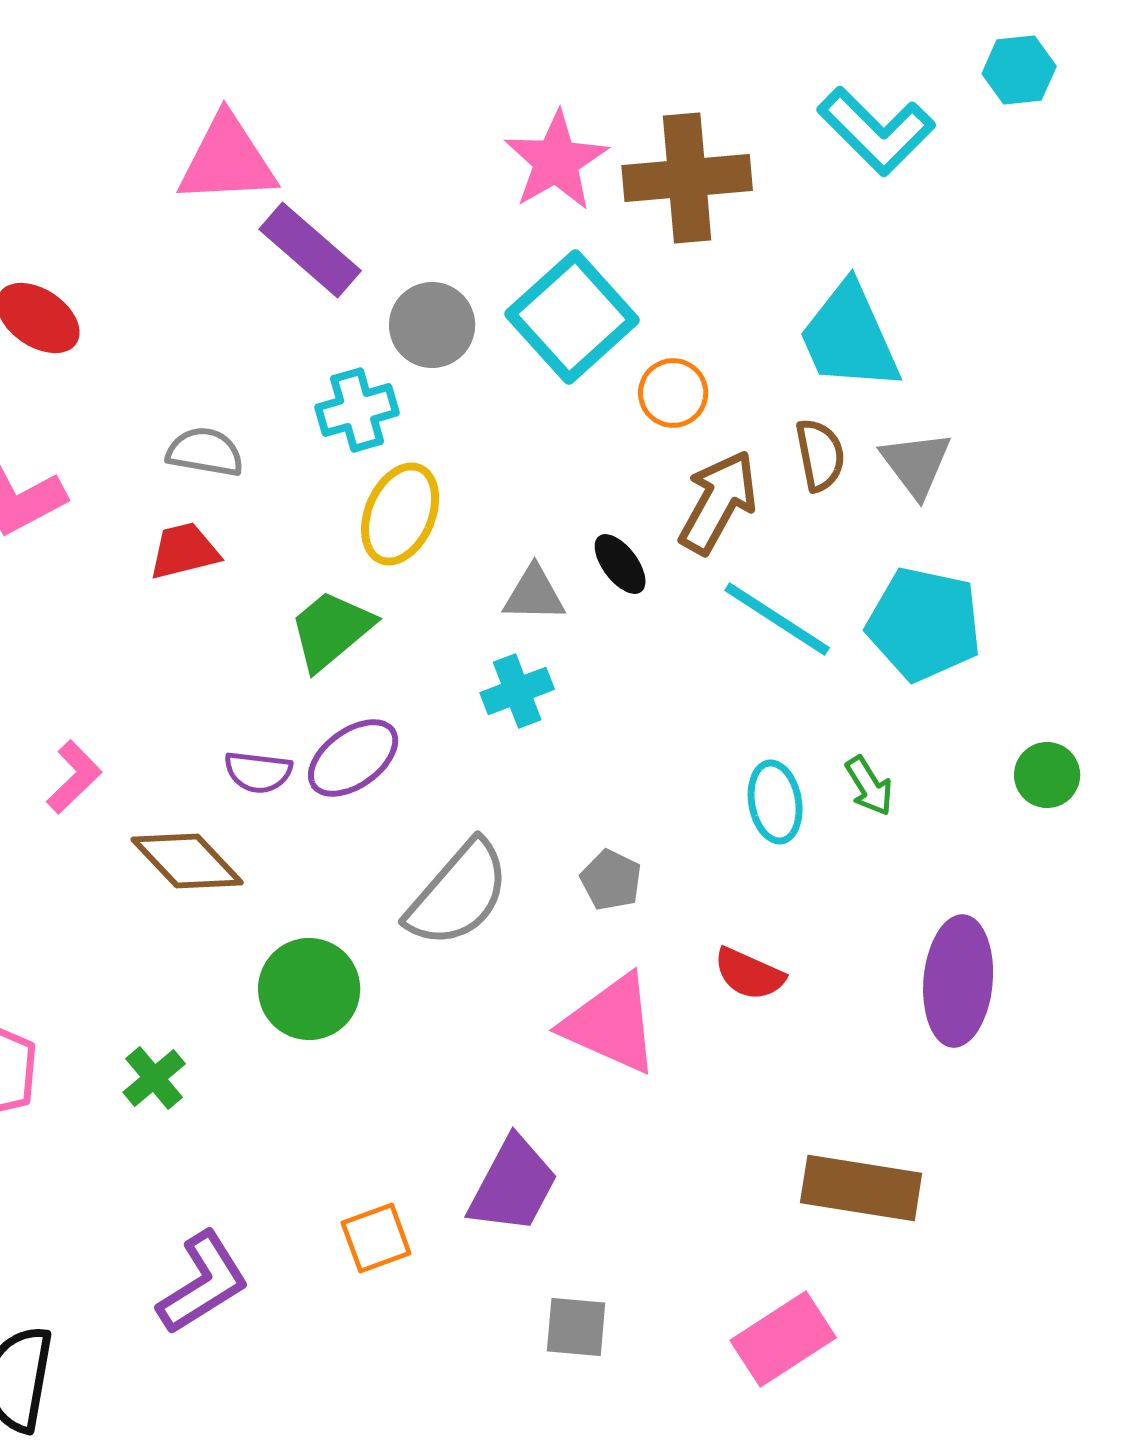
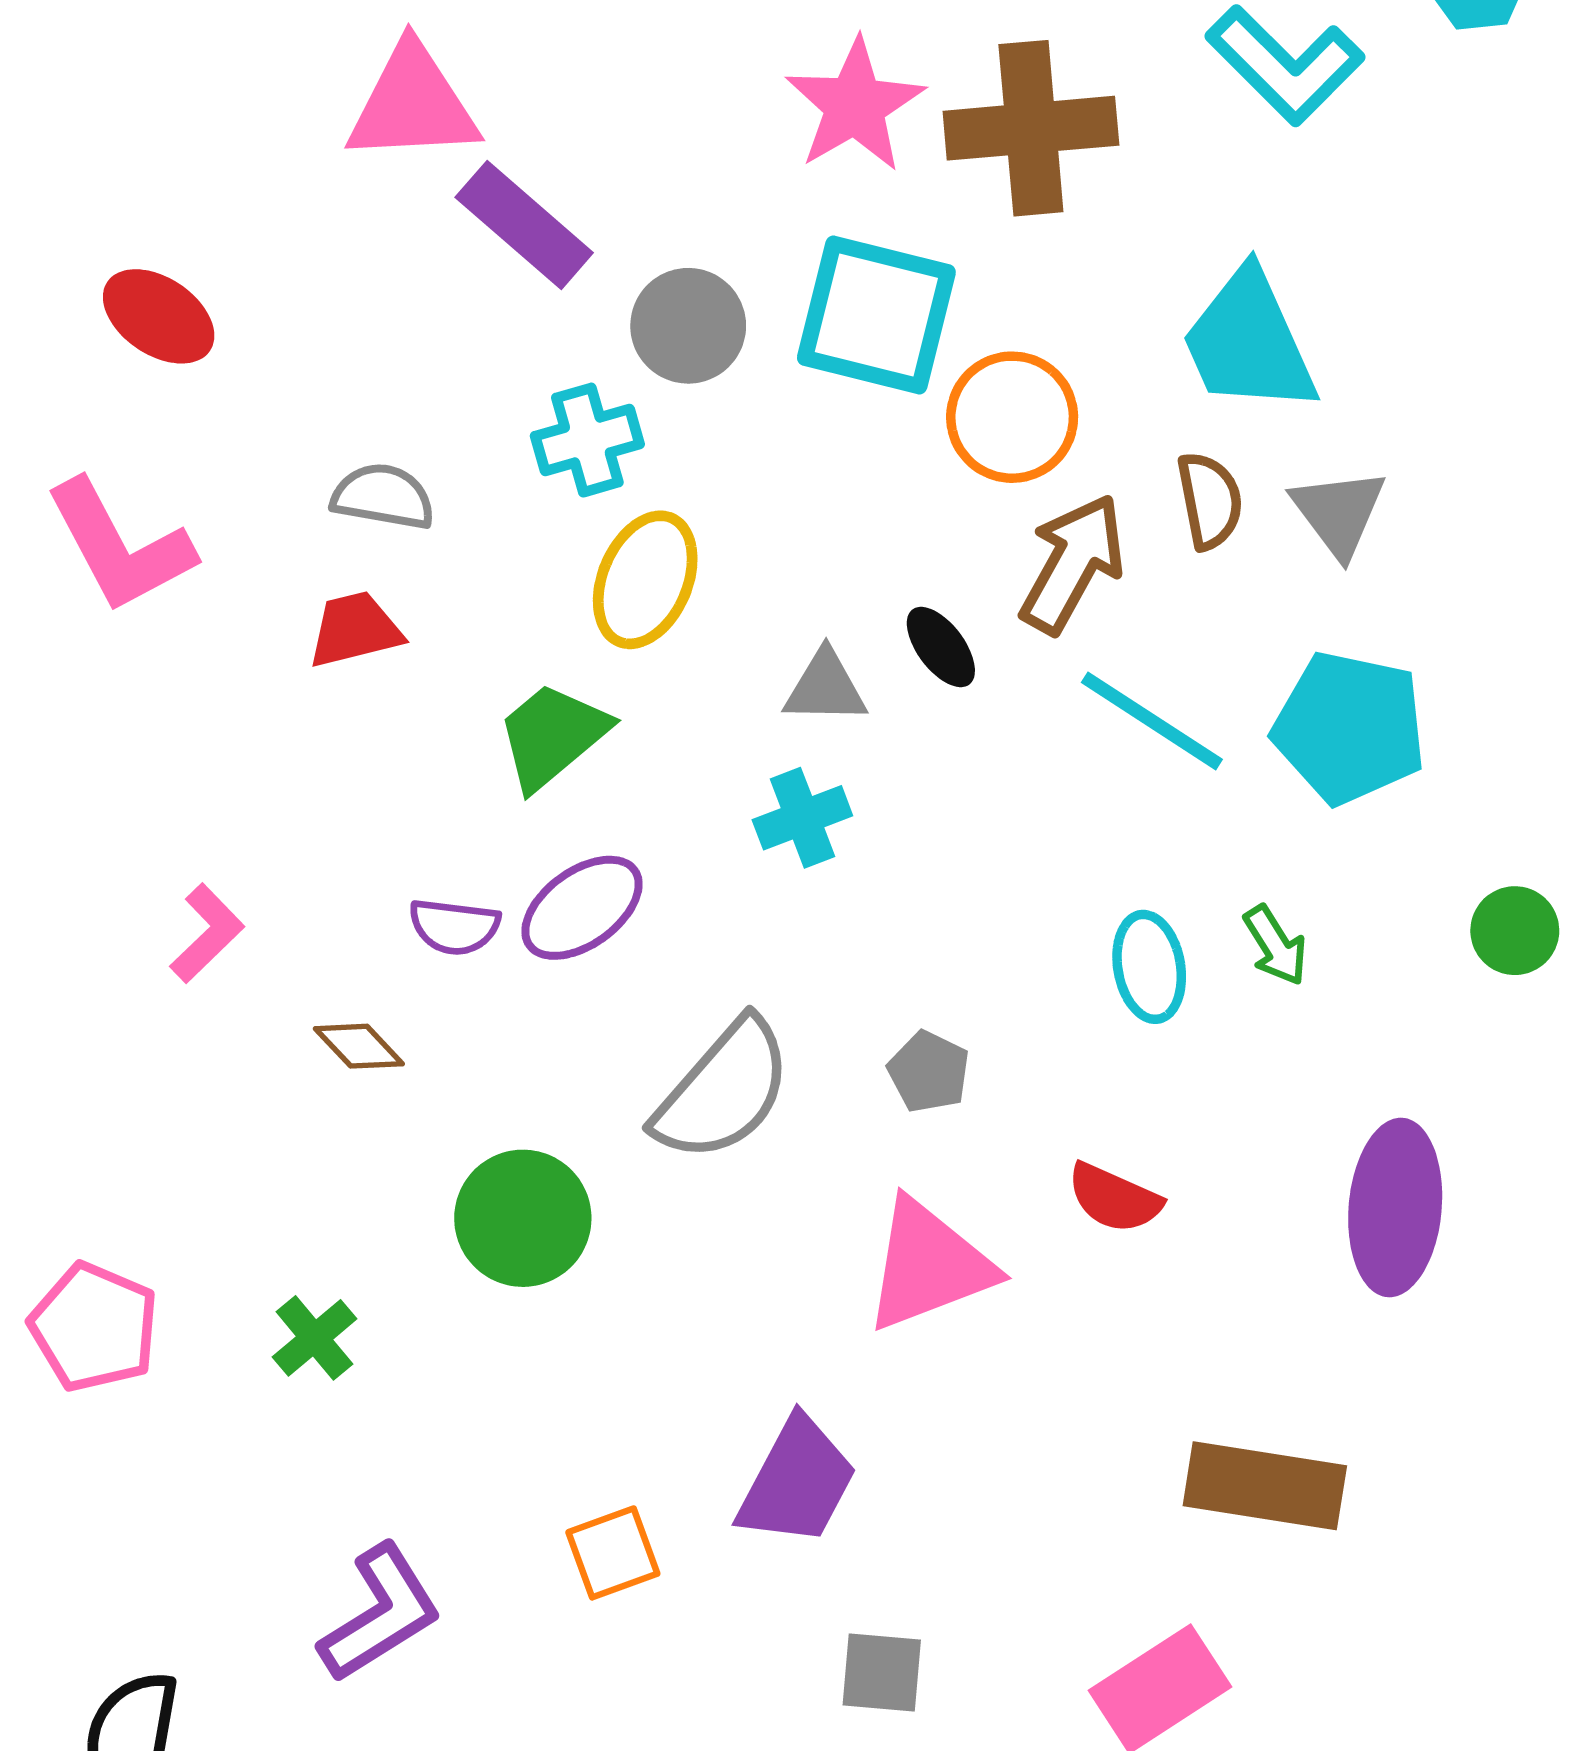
cyan square: (572, 317) -> (876, 315), turned -34
orange circle: (673, 393) -> (1012, 417), size x1.4
brown diamond: (187, 861) -> (359, 1046), size x0.6
pink triangle: (611, 1024) -> (929, 1265), turned -45

